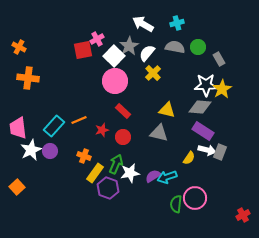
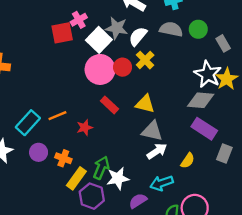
gray star: (129, 46) -> (117, 28), turned -30
white star: (206, 85) -> (208, 74), turned 30
yellow triangle: (167, 110) -> (145, 104), moved
red circle: (123, 137) -> (123, 67), moved
white arrow: (207, 150) -> (157, 151), moved, turned -48
purple circle: (50, 151) -> (39, 152), moved
purple semicircle: (153, 176) -> (138, 201), moved

